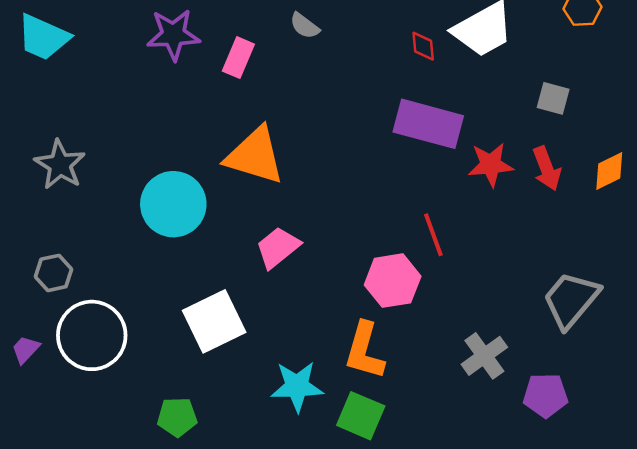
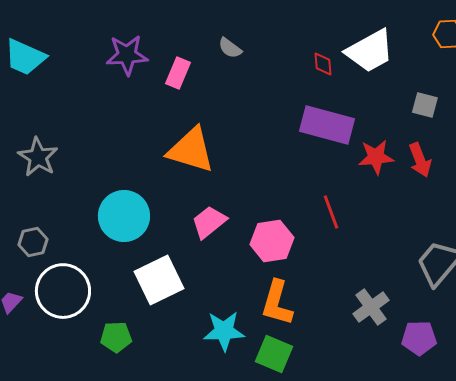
cyan circle: (173, 204) -> (124, 216), moved
pink hexagon: (393, 281) -> (272, 241), moved
green pentagon: (177, 417) -> (116, 337), moved

